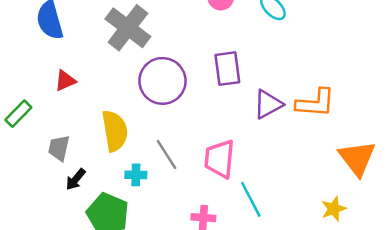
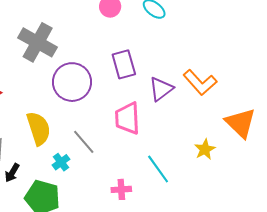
orange L-shape: (315, 103) -> (200, 82), turned 52
pink trapezoid: (219, 159) -> (127, 118), moved
cyan cross: (136, 175) -> (61, 162), turned -30
yellow star: (334, 209) -> (205, 149), moved

